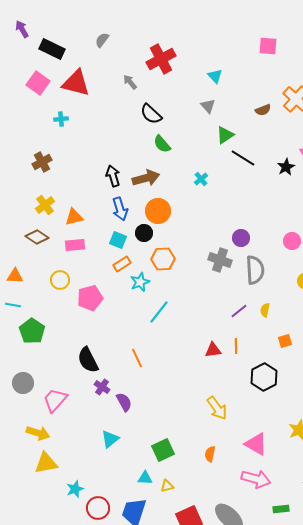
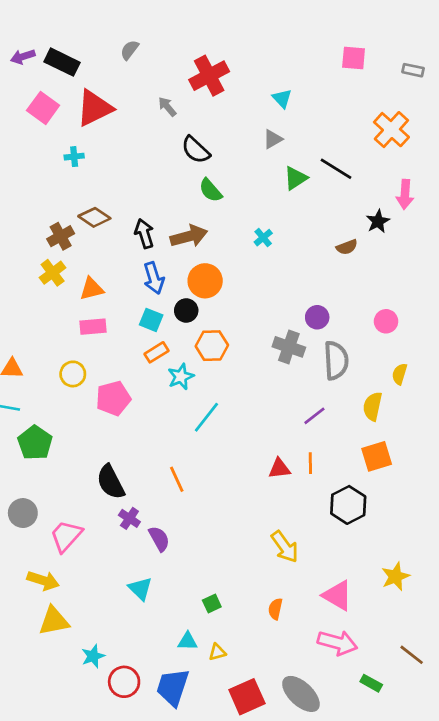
purple arrow: (22, 29) -> (23, 57), moved, turned -78
red triangle: (76, 83) -> (94, 108), turned -40
gray triangle: (208, 106) -> (273, 139), turned 42
brown semicircle: (263, 110) -> (347, 247), moved
black line: (243, 158) -> (336, 169), moved
brown cross: (42, 162) -> (61, 236), moved
brown diamond: (37, 237) -> (94, 217), moved
yellow semicircle: (265, 310) -> (373, 406), moved, size x1.5
orange square: (285, 341) -> (377, 456), size x1.6
cyan triangle: (110, 439) -> (140, 589), turned -36
green square: (163, 450) -> (212, 603), size x0.6
green rectangle: (281, 509) -> (371, 683), turned 35

